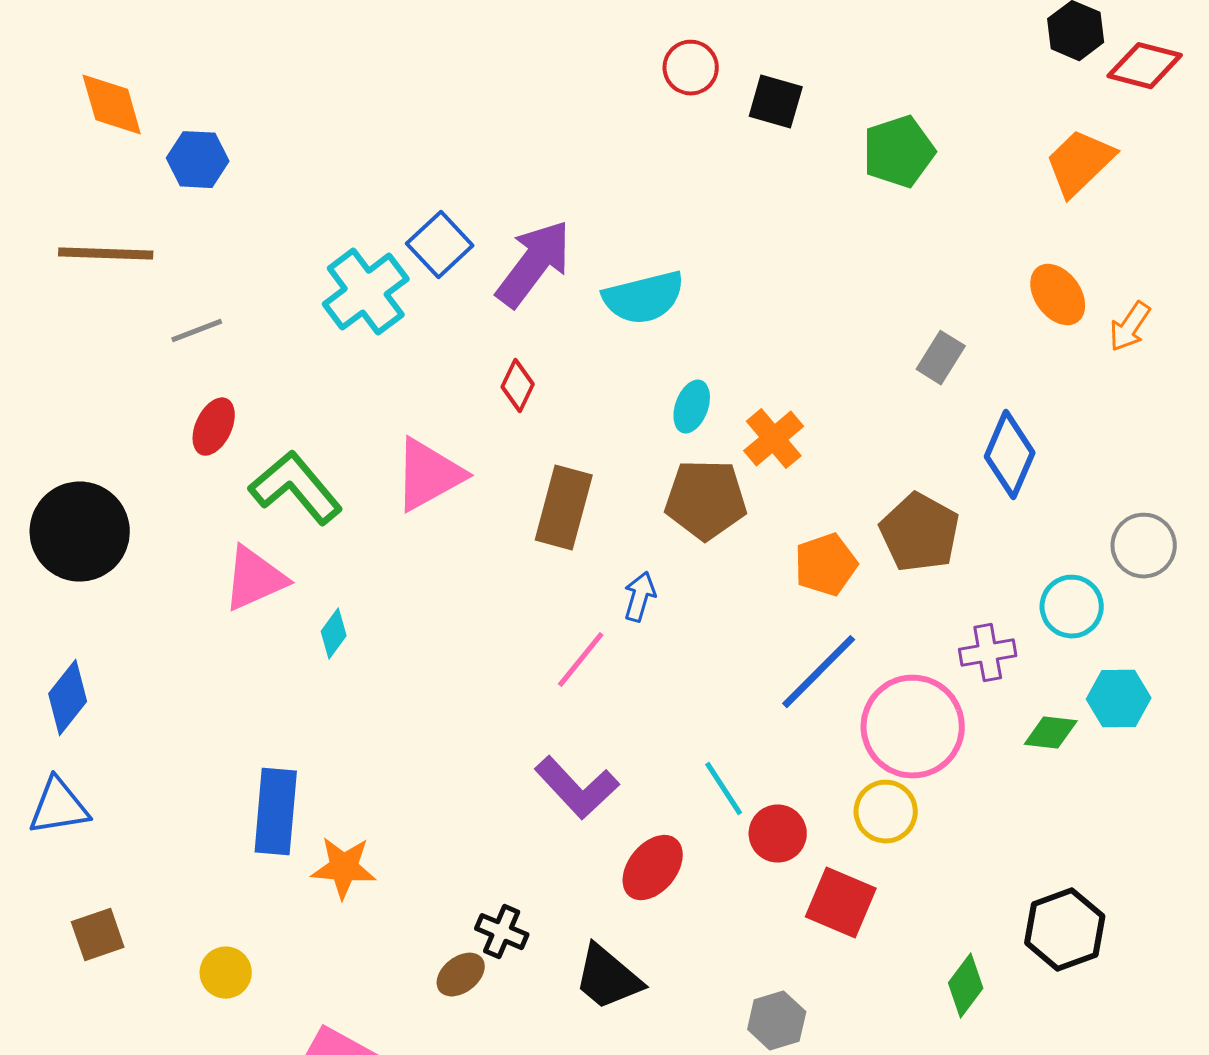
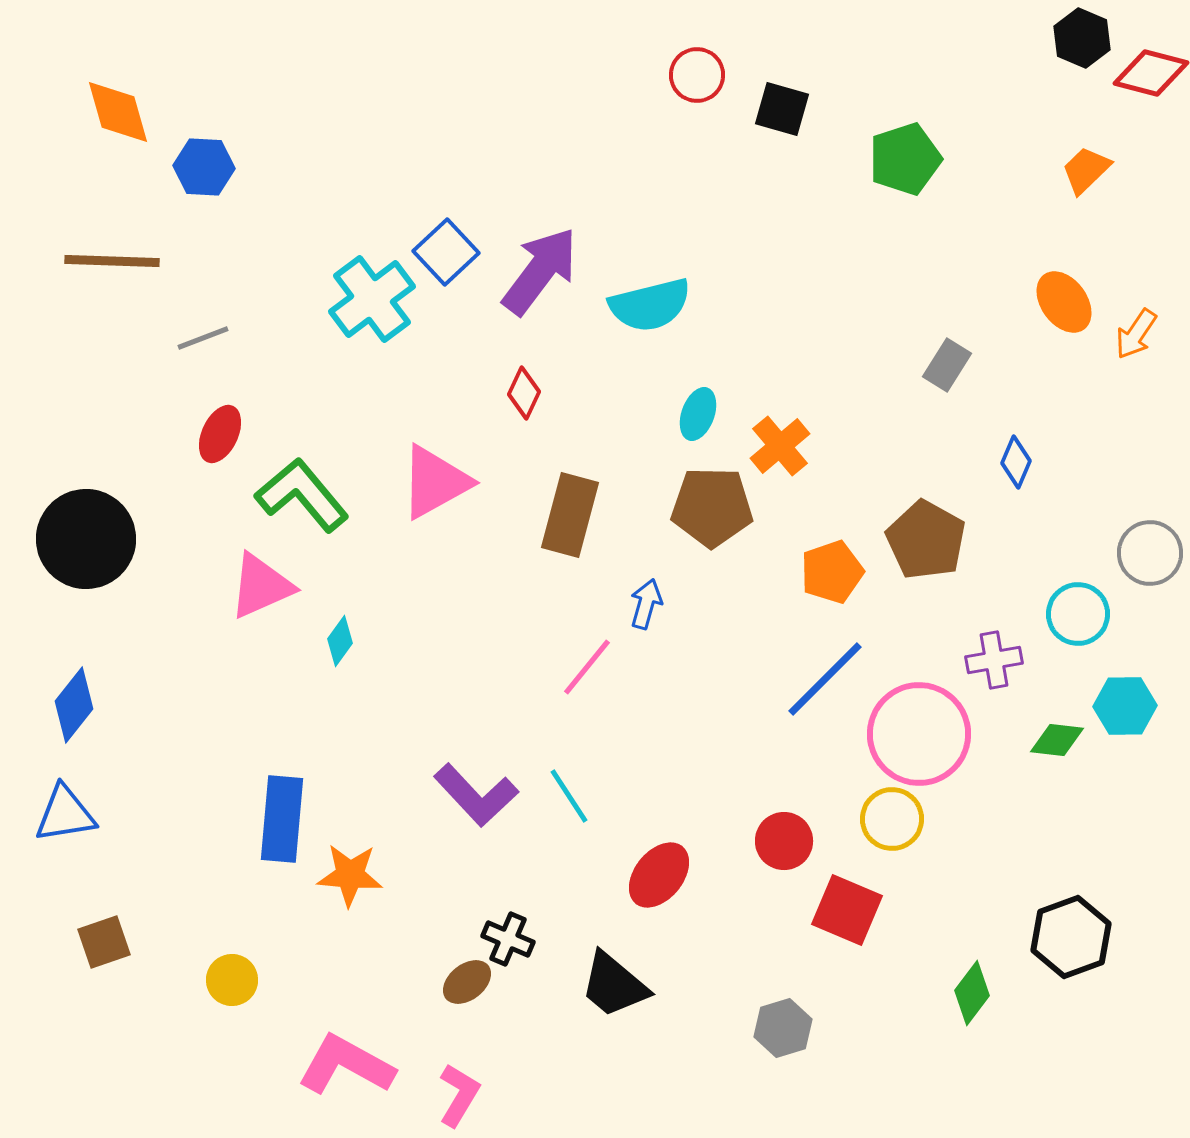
orange trapezoid: (1080, 163) -> (1086, 170), size x0.7
blue diamond: (1010, 455) -> (1016, 462), size x0.6
purple L-shape: (577, 788) -> (476, 795), moved
cyan line: (724, 789) -> (569, 796), moved

